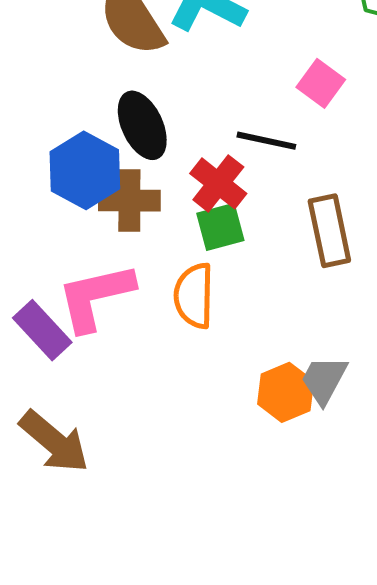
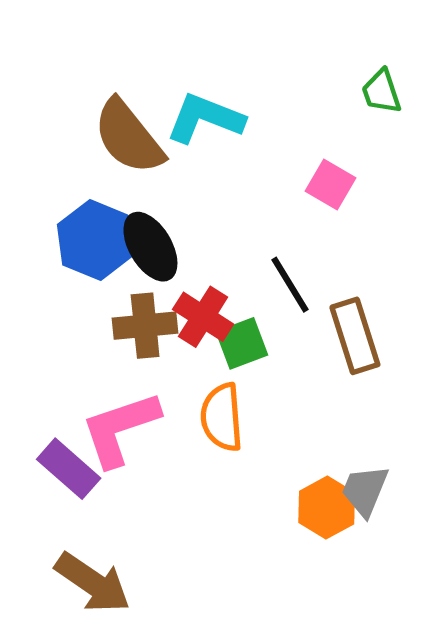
black line: (266, 141) -> (290, 285), moved, turned 52
blue hexagon: (85, 170) -> (95, 240), moved
red cross: (218, 183) -> (203, 317), moved

